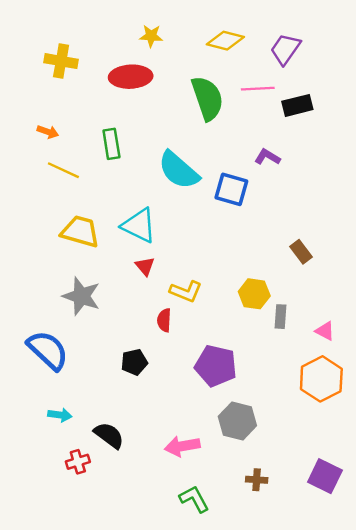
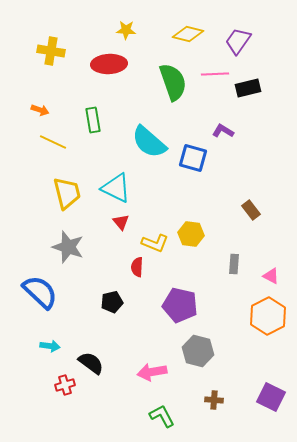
yellow trapezoid: (80, 231) -> (67, 193), turned 60
yellow hexagon: (254, 294) -> (191, 234), moved

